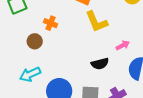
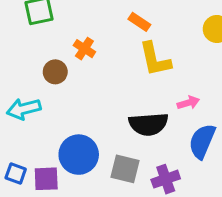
black semicircle: (100, 64) -> (148, 124), size x1.4
cyan arrow: (30, 74) -> (24, 109), moved

